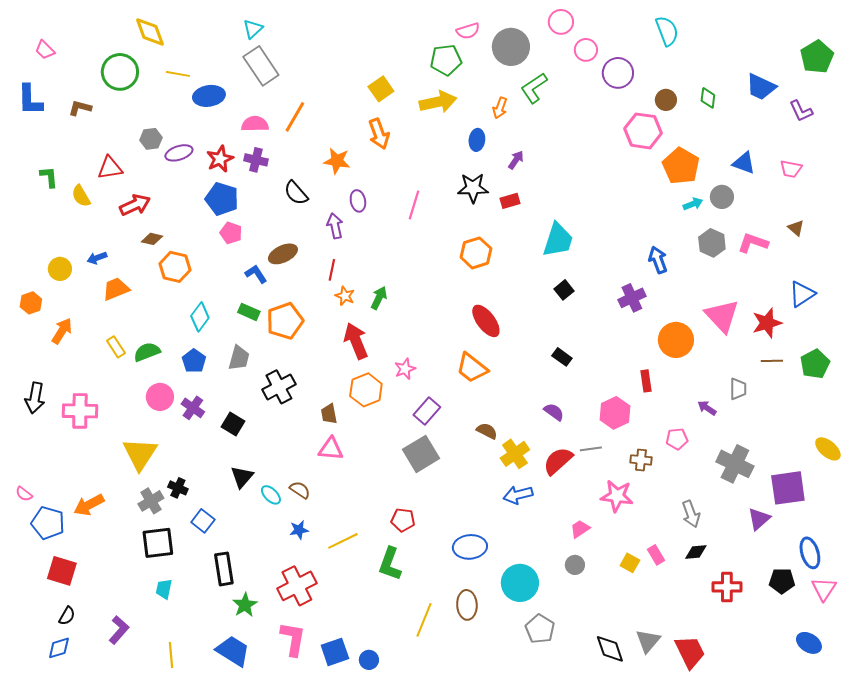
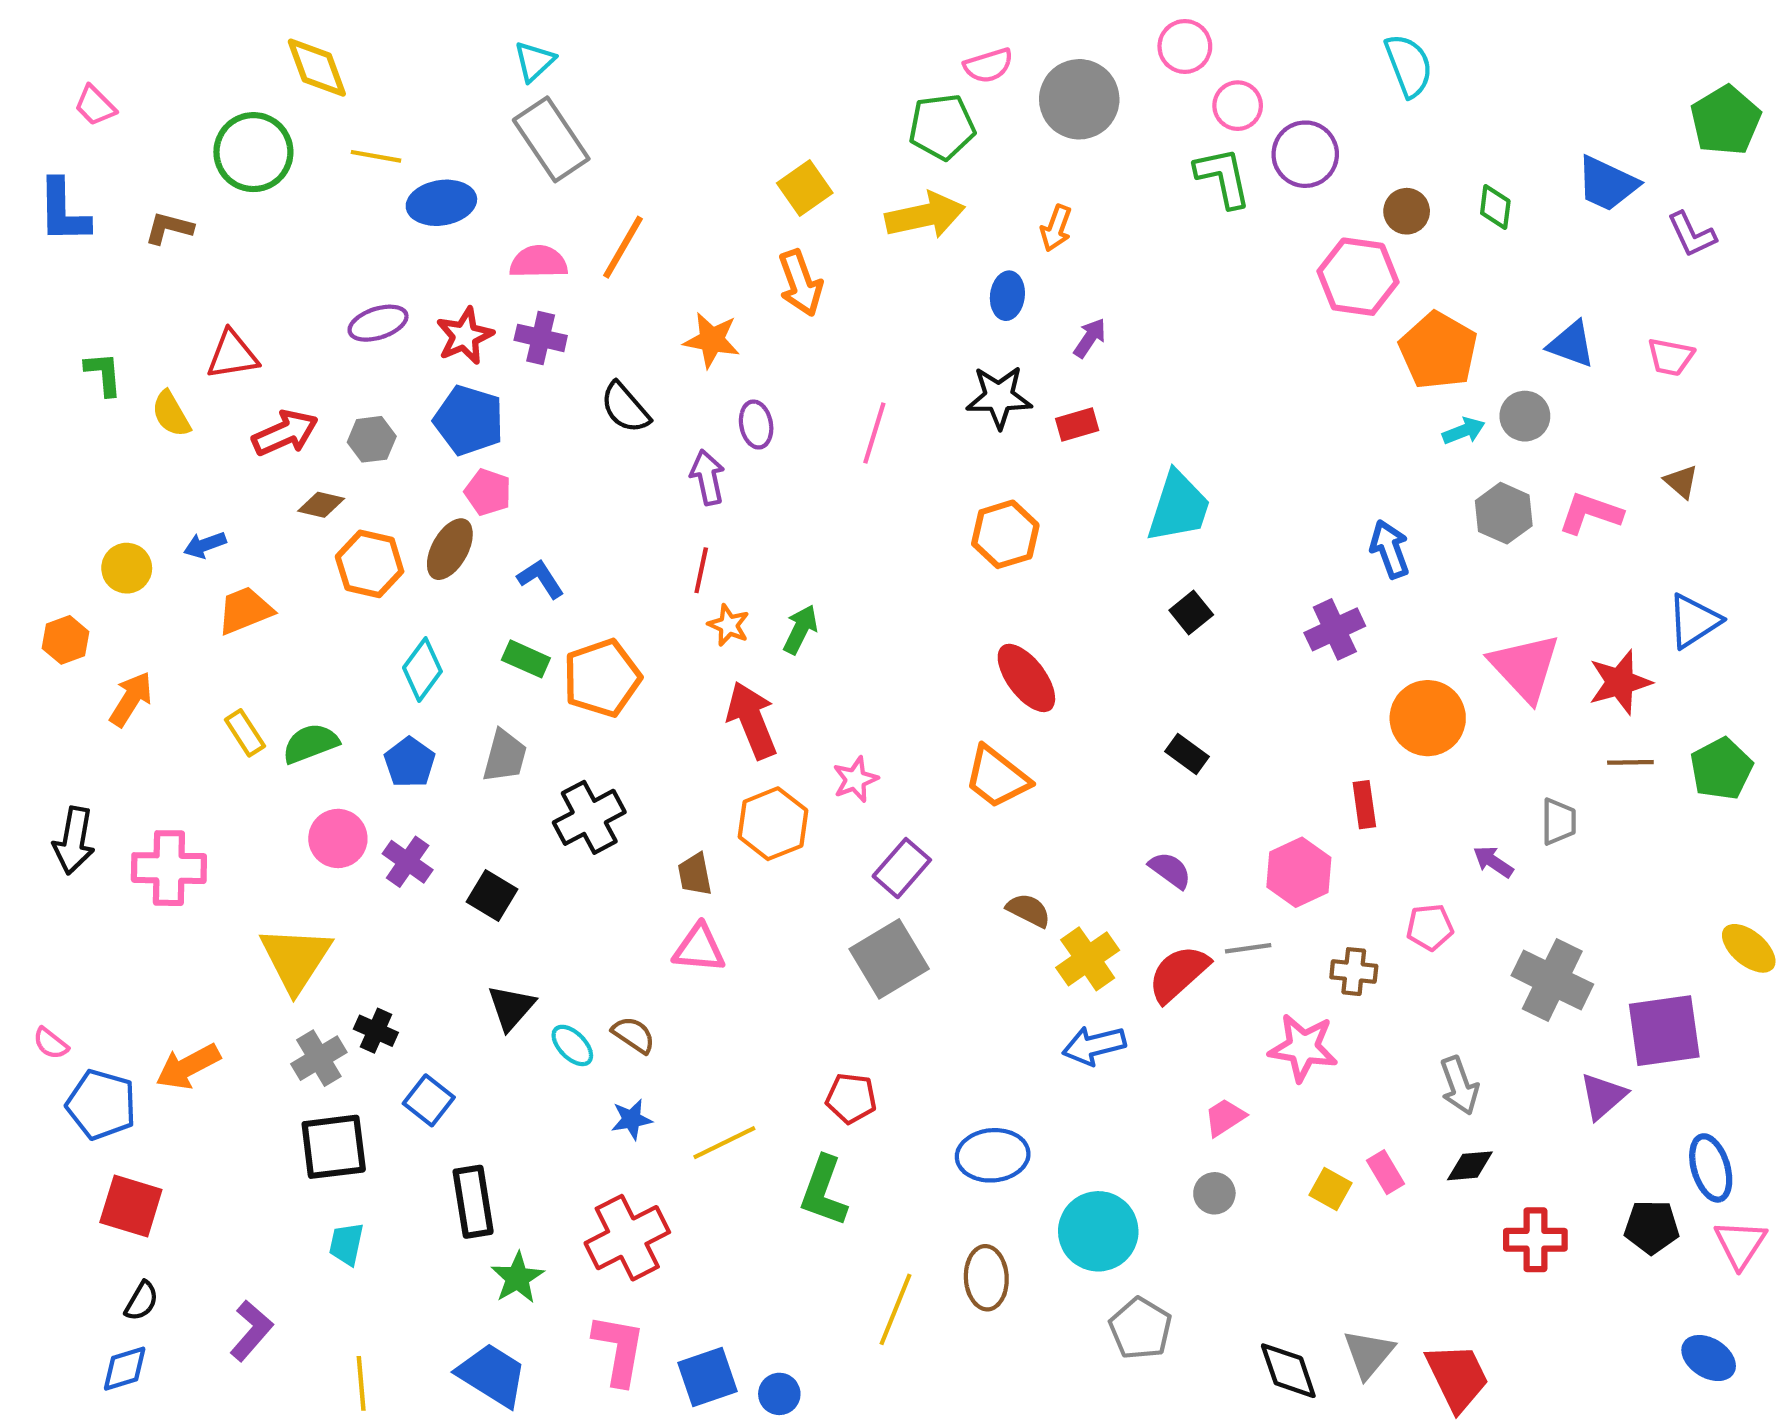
green L-shape: (534, 88) -> (1223, 177), moved, turned 112
gray hexagon: (151, 139) -> (372, 439), moved
brown ellipse: (283, 254) -> (450, 549), moved, turned -36

